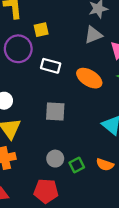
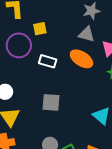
gray triangle: (93, 35) -> (87, 34), turned 36
orange ellipse: (89, 78) -> (81, 59), moved

